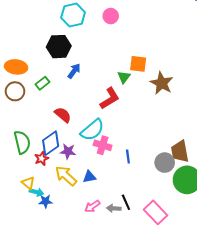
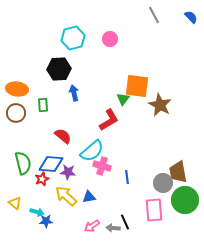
orange square: (138, 64) -> (137, 86), size x1.4
blue arrow: (74, 71) -> (74, 93), turned -49
green rectangle: (43, 83) -> (43, 105), turned -56
blue diamond: (51, 143) -> (51, 164), turned 40
yellow triangle: (28, 183) -> (15, 203), moved
pink rectangle: (155, 212) -> (154, 210), moved, turned 40

